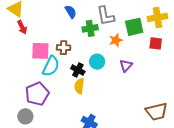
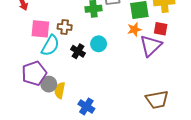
orange star: (116, 40) -> (134, 29), moved
purple triangle: (126, 66) -> (151, 46), moved, size x1.6
yellow semicircle: (79, 86) -> (60, 90), moved
gray circle: (25, 116) -> (49, 84), moved

